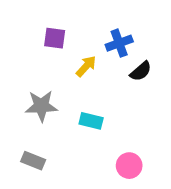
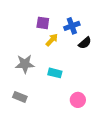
purple square: (55, 38) -> (43, 23), moved

